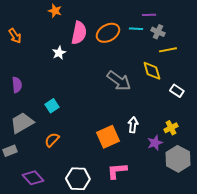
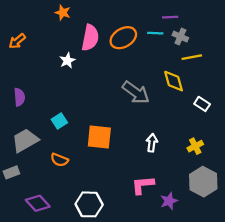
orange arrow: (15, 36) -> (17, 41), turned 84
orange square: (108, 137) -> (99, 137), moved, turned 30
orange semicircle: (52, 140) -> (59, 160), turned -112
purple star: (155, 143) -> (169, 201), moved
pink L-shape: (117, 171) -> (143, 185), moved

